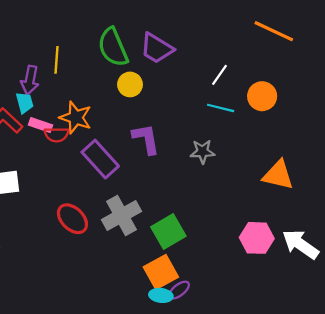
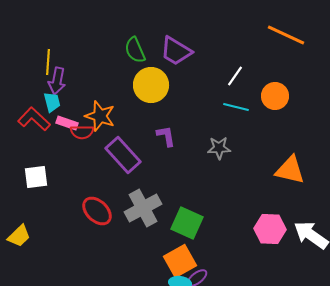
green semicircle: (113, 47) -> (135, 50), size x0.7
yellow line: (56, 60) -> (48, 62), moved
yellow circle: (130, 84) -> (151, 85), size x1.5
purple L-shape: (146, 139) -> (166, 136), size x0.7
green square: (168, 232) -> (187, 223), turned -36

